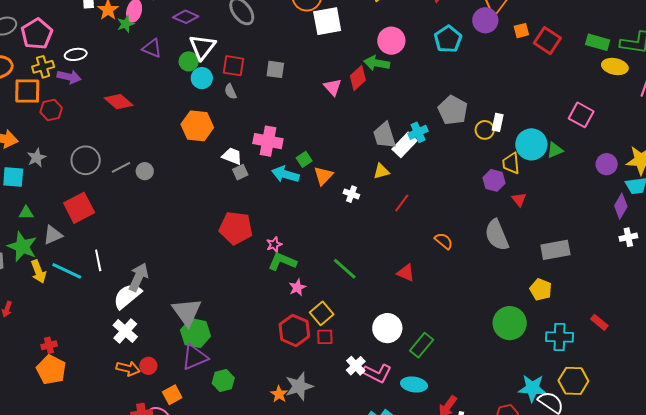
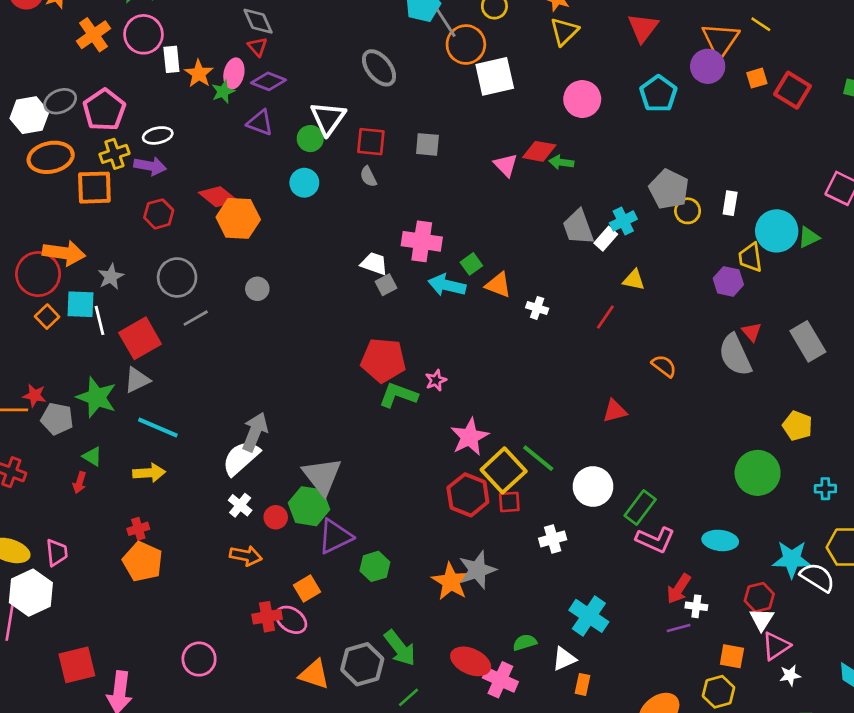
purple diamond: (186, 17) -> (268, 81), moved
green arrow: (377, 63) -> (561, 162), moved, size x0.7
cyan circle: (202, 78) -> (304, 183), moved
red diamond: (358, 78) -> (539, 151), turned 55
red hexagon: (51, 110) -> (159, 214), moved
orange hexagon: (197, 126) -> (238, 218), moved
yellow circle: (485, 130) -> (688, 211), moved
white rectangle: (404, 145) -> (606, 239), size x0.7
gray line: (121, 167) -> (196, 318), moved
yellow triangle: (381, 171) -> (634, 280), moved, turned 30
orange triangle: (323, 176) -> (498, 285), turned -50
red triangle: (519, 199) -> (752, 332), moved
red square: (79, 208) -> (140, 338), moved
green triangle: (26, 213) -> (92, 456), moved, turned 35
gray rectangle: (555, 250) -> (808, 341), moved, turned 72
white line: (98, 260) -> (100, 320), moved
green L-shape: (282, 262) -> (398, 395), moved
green line: (345, 269) -> (538, 458), moved
yellow arrow: (38, 272) -> (149, 473), moved, turned -70
red triangle: (406, 273) -> (615, 411), turned -36
pink star: (297, 287) -> (470, 437), size x1.6
yellow square: (322, 313) -> (504, 470), size x1.4
white cross: (125, 331) -> (240, 505), size x0.7
green hexagon: (195, 333) -> (309, 506), moved
cyan cross: (559, 337) -> (825, 489), size x0.6
red circle: (148, 366) -> (276, 517), moved
white cross: (356, 366) -> (553, 539), turned 30
pink L-shape: (377, 373) -> (655, 540), moved
cyan ellipse: (414, 385) -> (720, 540), moved
orange star: (279, 394) -> (451, 582), size x1.6

